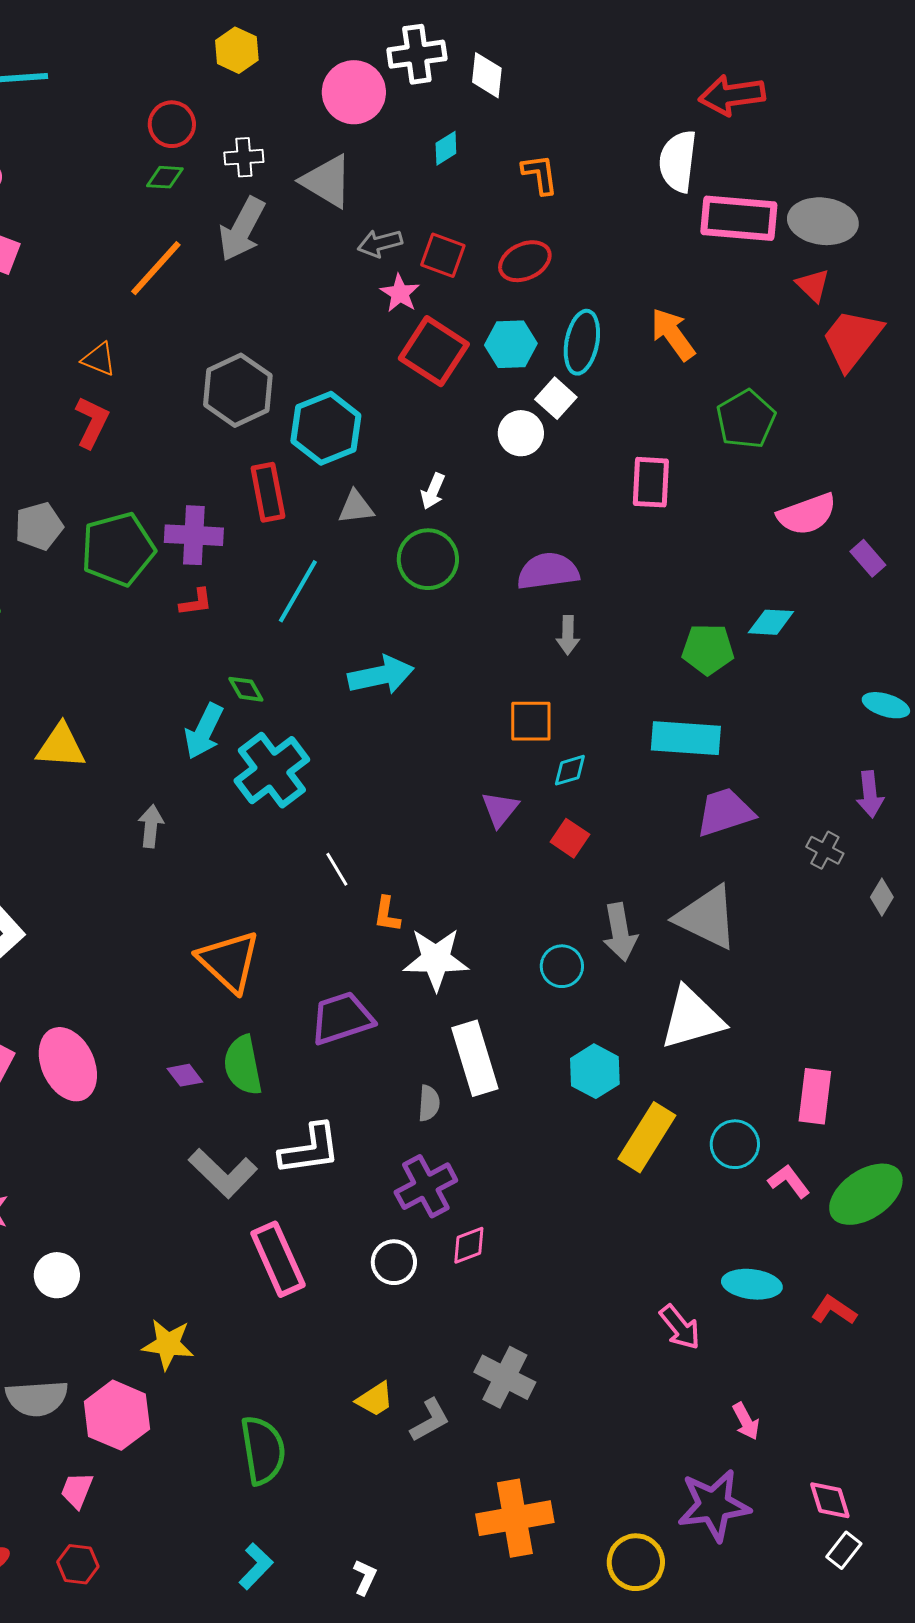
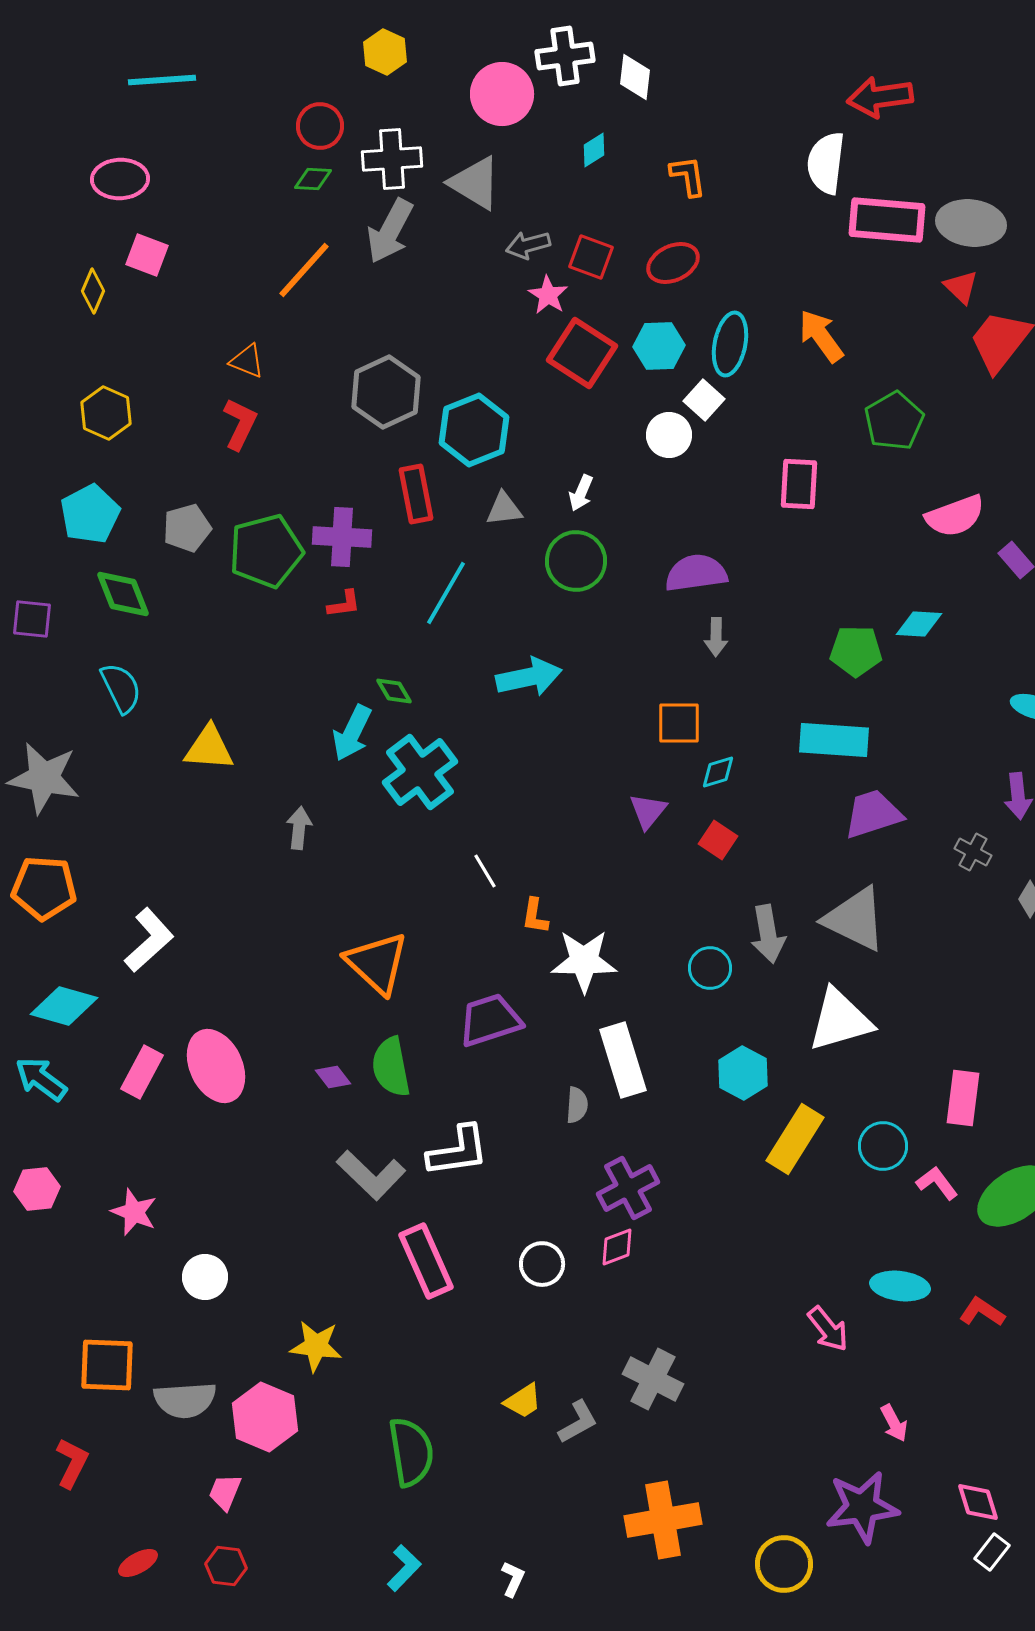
white cross: (244, 157) -> (392, 159), size x1.5
purple cross: (426, 1186) -> (628, 1188), moved

